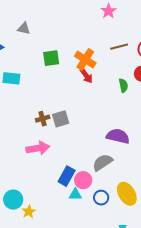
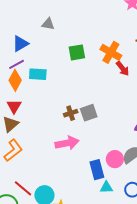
red arrow: (86, 76) -> (123, 68), moved
blue rectangle: (67, 176) -> (97, 170), turned -42
pink circle: (83, 180) -> (115, 159), moved

